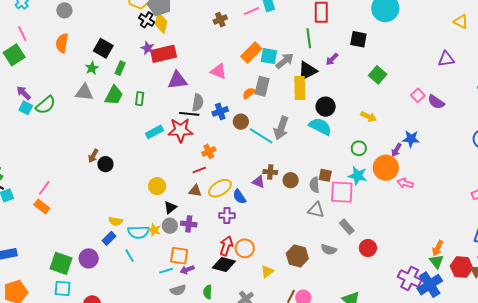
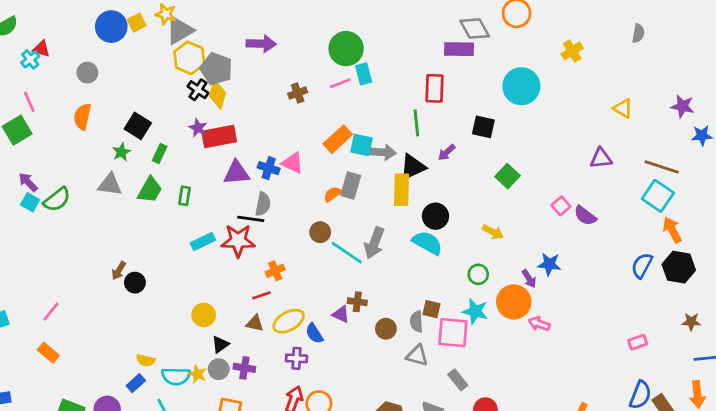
gray arrow: (285, 61) -> (383, 152), turned 42
blue cross: (220, 111) -> (269, 168), moved, turned 35
purple arrow: (396, 150) -> (529, 279), turned -64
brown circle: (291, 180) -> (386, 329), moved
orange rectangle: (42, 207) -> (48, 353), moved

